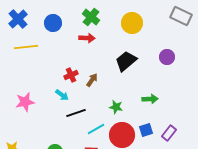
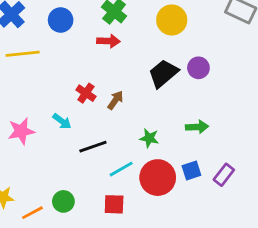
purple circle: (167, 57) -> (198, 68), moved
red cross: (71, 75) -> (86, 93), turned -32
cyan arrow: (62, 95) -> (62, 121), moved

